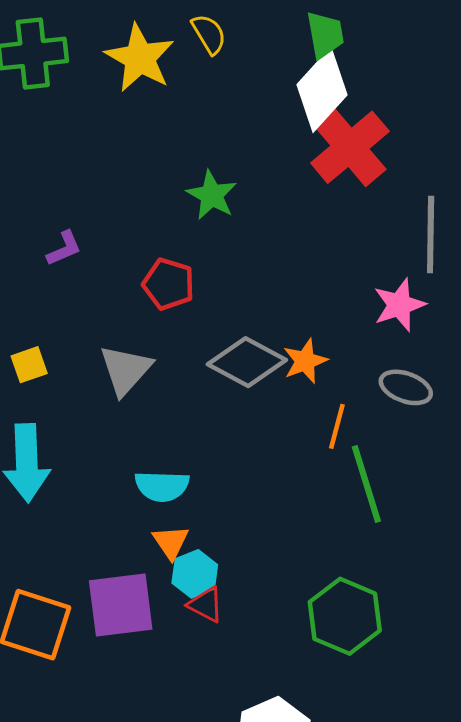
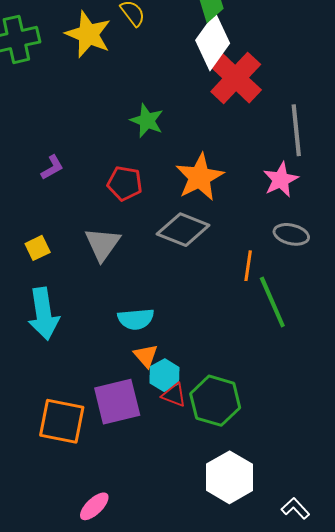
orange star: (305, 361) -> (200, 177), moved, size x1.6
green hexagon: (345, 616) -> (215, 401), moved

